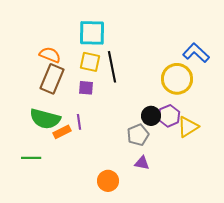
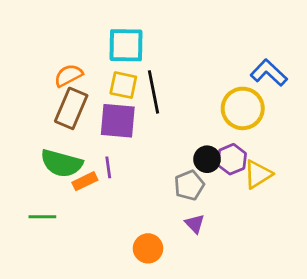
orange semicircle: (50, 55) -> (68, 75), turned -50
purple square: (86, 88) -> (118, 121), size x1.8
purple triangle: (142, 163) -> (195, 224), turned 35

